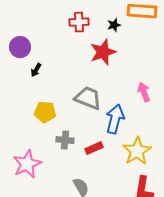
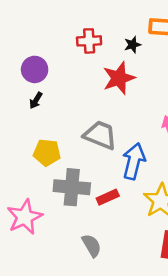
purple circle: (20, 47) -> (35, 69), moved
gray cross: (65, 140) -> (72, 187), size x1.6

